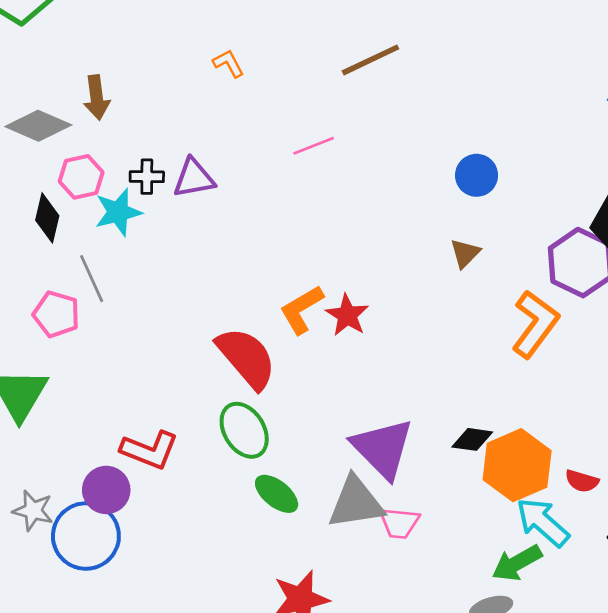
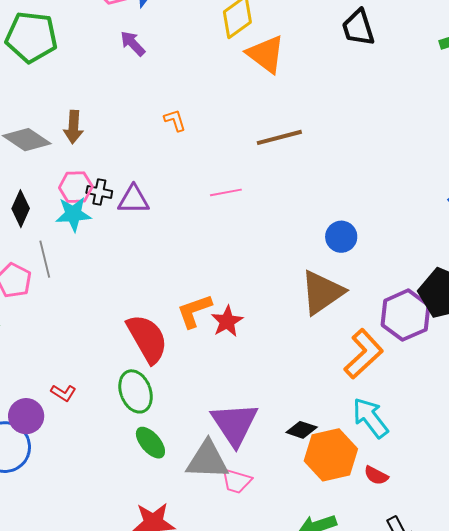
pink hexagon: (81, 177) -> (76, 187), moved
brown triangle: (465, 253) -> (322, 292), size x2.0
red L-shape: (149, 450) -> (63, 393), size x0.6
cyan arrow: (543, 522) -> (370, 418), moved

